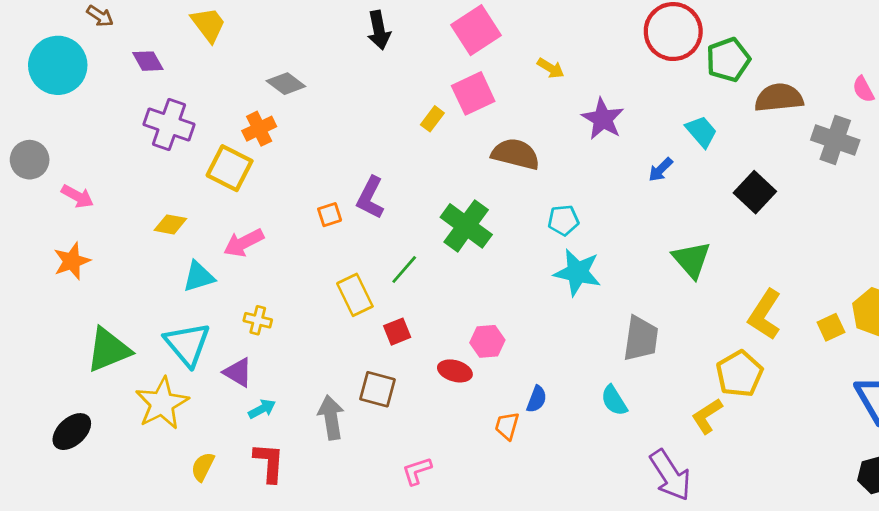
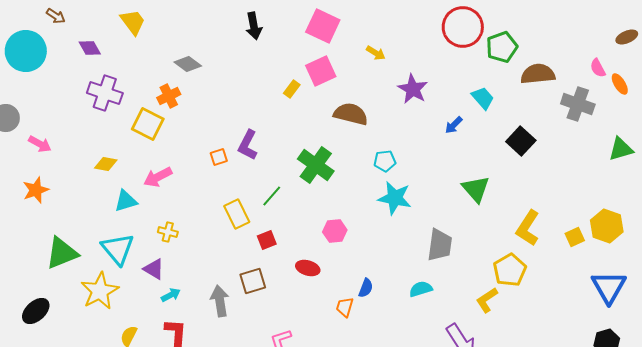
pink square: (476, 30) -> (323, 26), turned -32
pink hexagon: (487, 341) -> (335, 231), moved
brown square: (377, 389) -> (253, 281), turned -32
cyan semicircle: (614, 401) -> (421, 289), turned 105

